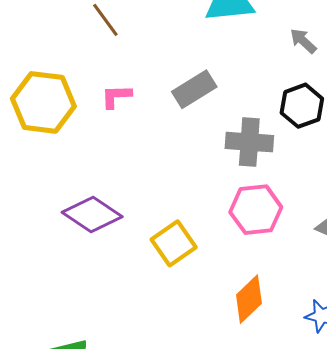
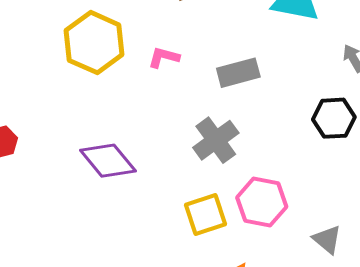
gray cross: (249, 142) -> (216, 140), moved, turned 33
yellow square: (174, 243) -> (205, 214), moved

